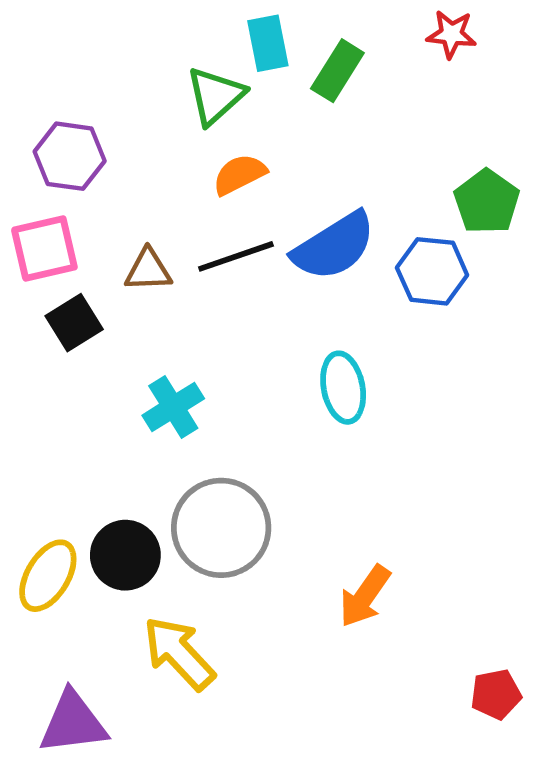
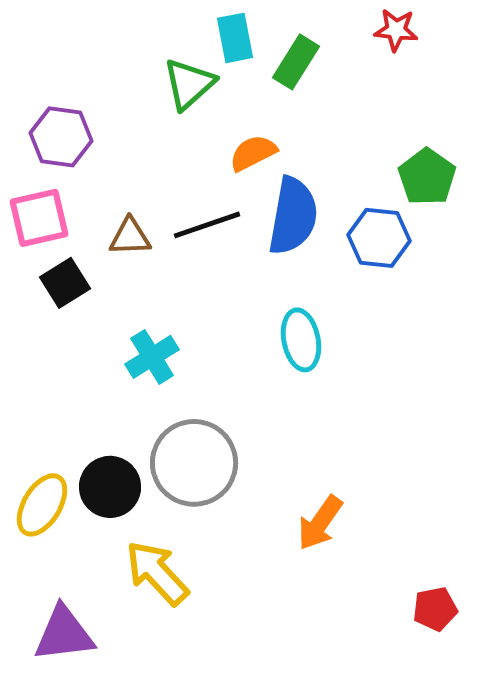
orange semicircle: (239, 174) -> (253, 153), moved
blue semicircle: (334, 246) -> (293, 216), turned -48

